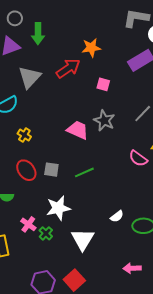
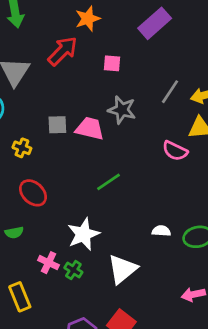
gray square: (51, 170) -> (57, 125), moved
white semicircle: (117, 216) -> (161, 231), turned -128
white triangle: (83, 239) -> (122, 269), turned 30

